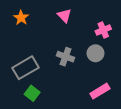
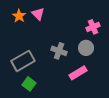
pink triangle: (64, 16) -> (38, 14), moved
pink rectangle: (100, 91) -> (78, 73), moved

